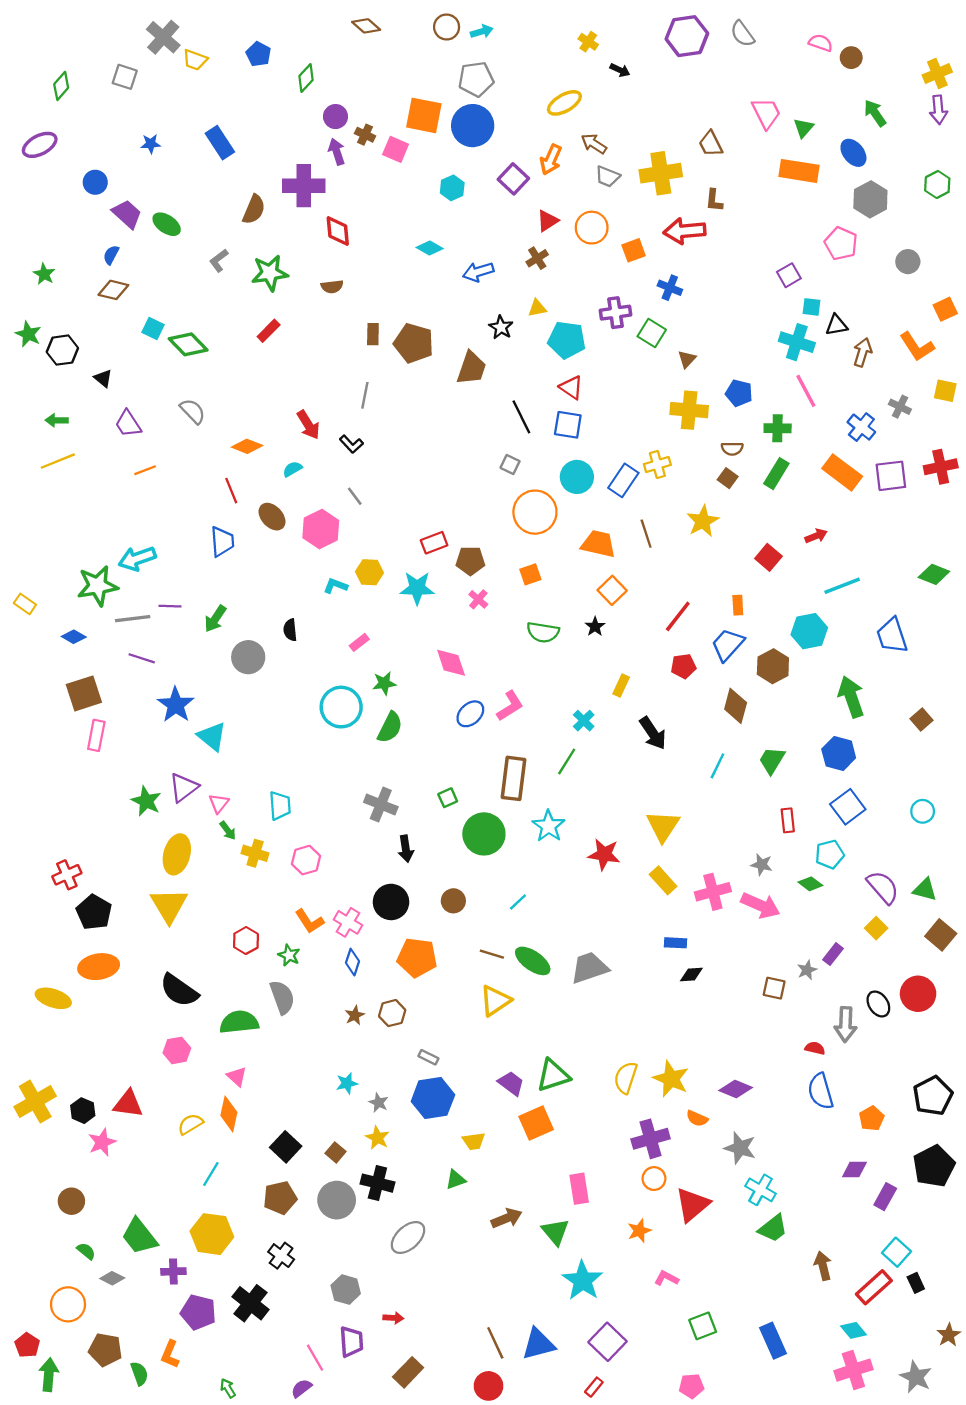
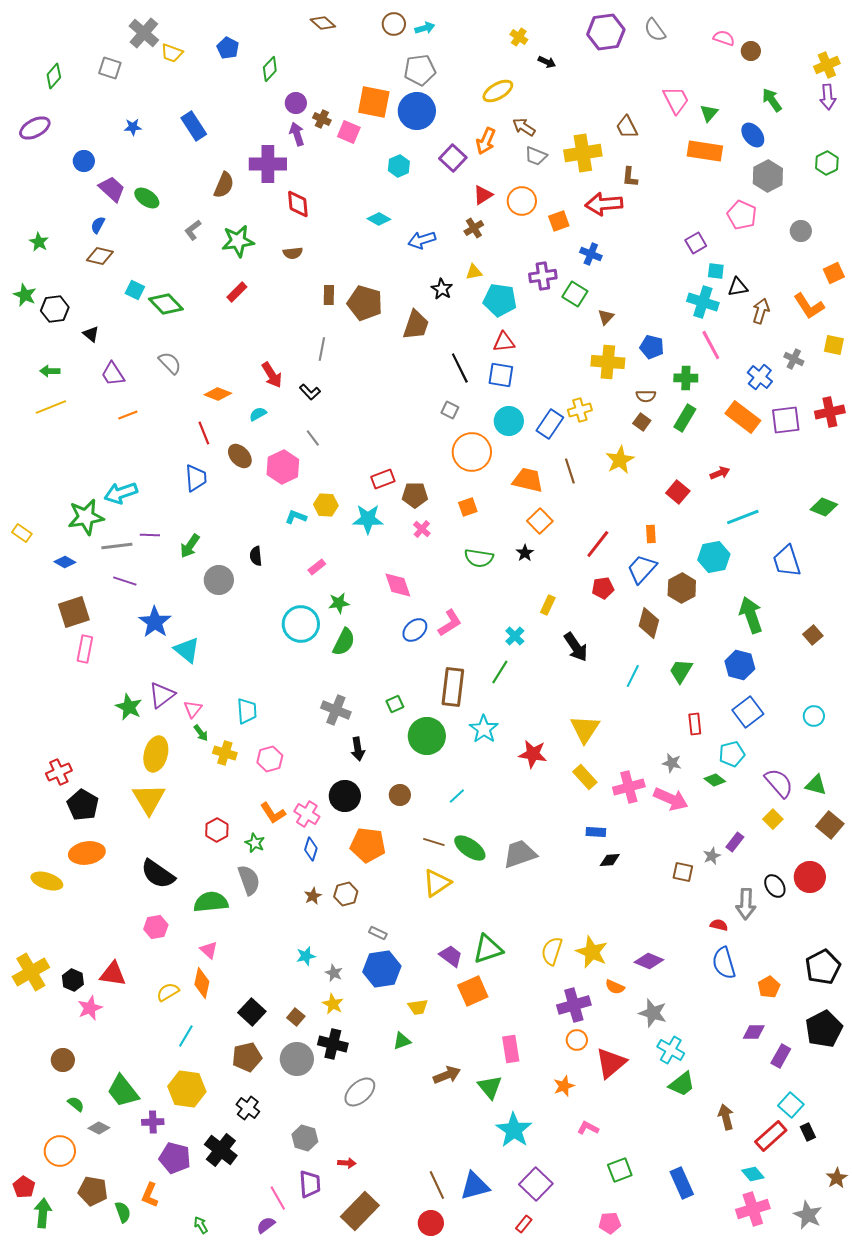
red triangle: (571, 387) -> (504, 342), turned -40
brown rectangle: (408, 1372) -> (360, 1211), size x1.4

